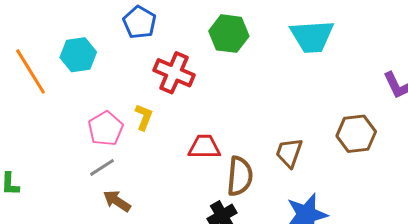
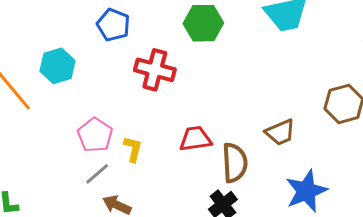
yellow L-shape: (144, 117) -> (133, 149), moved
brown trapezoid: (289, 153) -> (280, 132), turned -124

